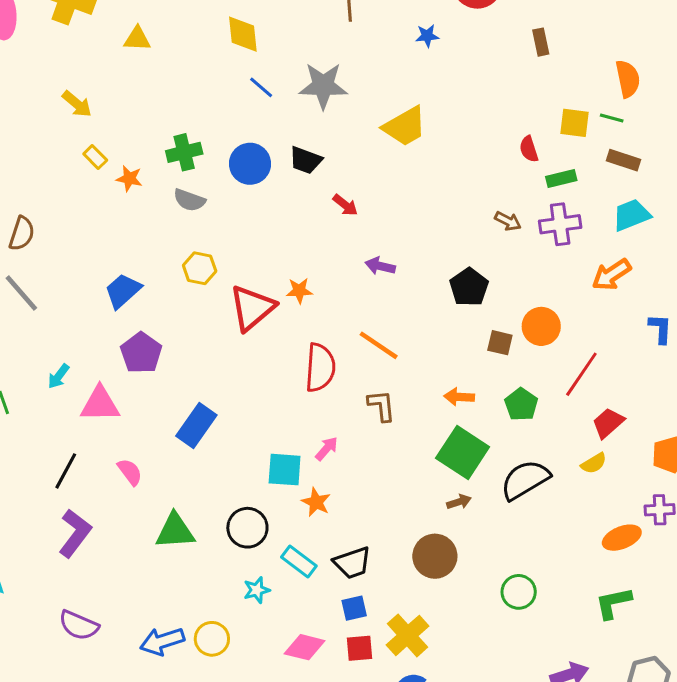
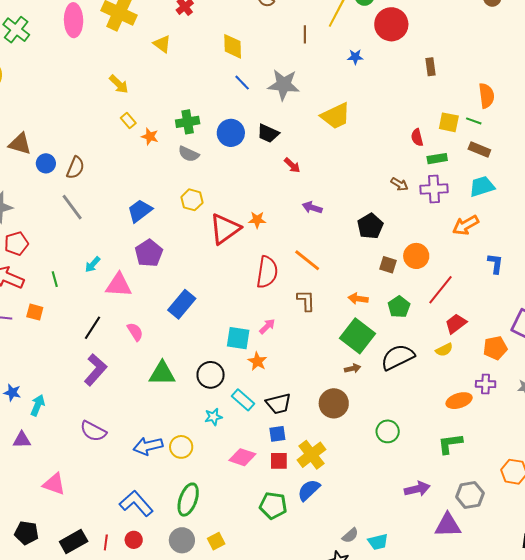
yellow triangle: (137, 39) -> (162, 44), turned 30

